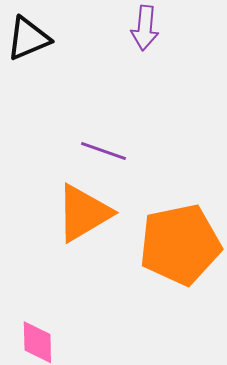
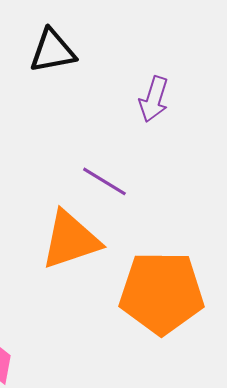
purple arrow: (145, 28) -> (154, 99), moved

